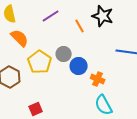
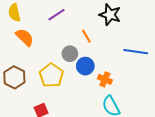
orange line: (80, 26) -> (86, 36), moved
yellow pentagon: (40, 62) -> (51, 75), moved

